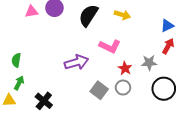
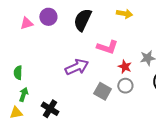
yellow arrow: (122, 15) -> (124, 14), moved

